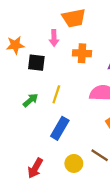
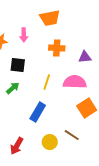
pink arrow: (54, 38) -> (24, 35), moved
black square: (36, 63) -> (18, 65), moved
yellow line: (56, 94) -> (47, 82), moved

